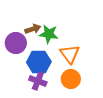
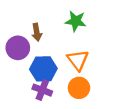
brown arrow: (33, 29) -> (37, 32), turned 98
green star: (49, 34) -> (76, 21), moved

